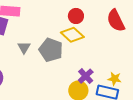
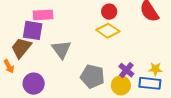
gray triangle: (24, 47) -> (61, 49), size x1.5
gray pentagon: (51, 50) -> (92, 76), moved

